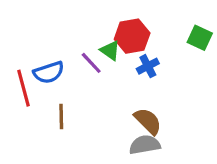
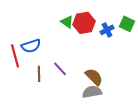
green triangle: (110, 50) -> (67, 22), moved
purple line: (91, 63) -> (60, 69), moved
blue cross: (148, 66) -> (107, 30), moved

